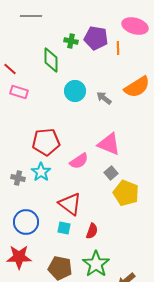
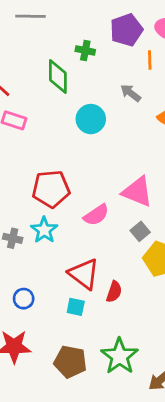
purple pentagon: (96, 38) -> (126, 30), moved, turned -30
gray arrow: (104, 98) -> (131, 93), moved
blue circle: (26, 222) -> (24, 299), size x0.6
red semicircle: (92, 231) -> (114, 292), moved

